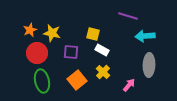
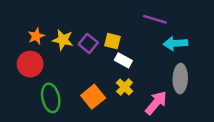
purple square: (71, 52) -> (88, 43), moved, turned 35
red circle: (37, 53) -> (30, 64), moved
pink arrow: (129, 85) -> (156, 103), size x1.5

